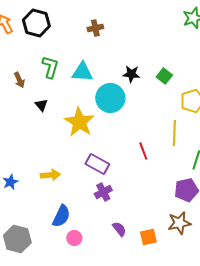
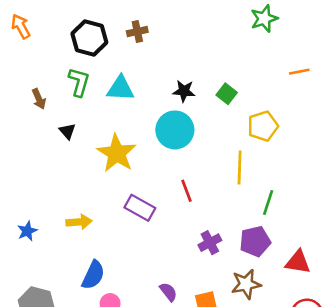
black hexagon: (36, 23) -> (89, 38), moved
cyan circle: (110, 98) -> (175, 130), moved
red line: (143, 151) -> (187, 191), moved
purple cross: (103, 192) -> (210, 243), moved

